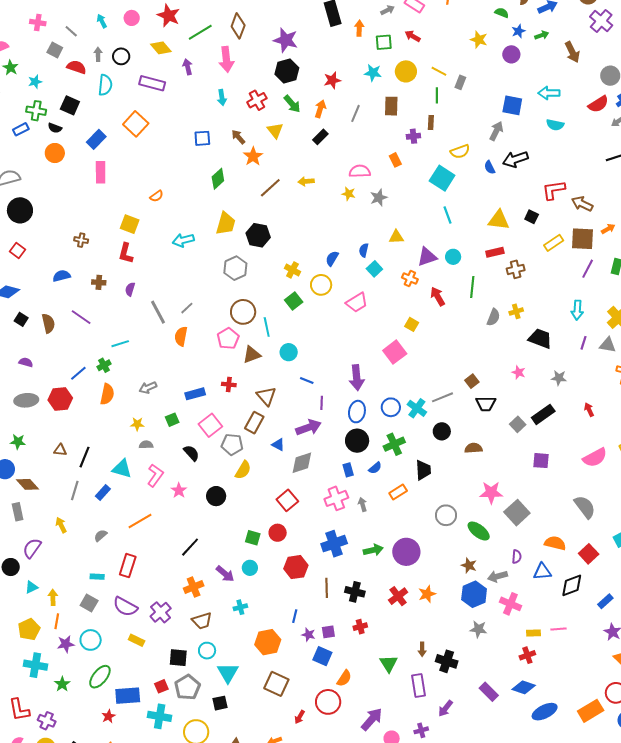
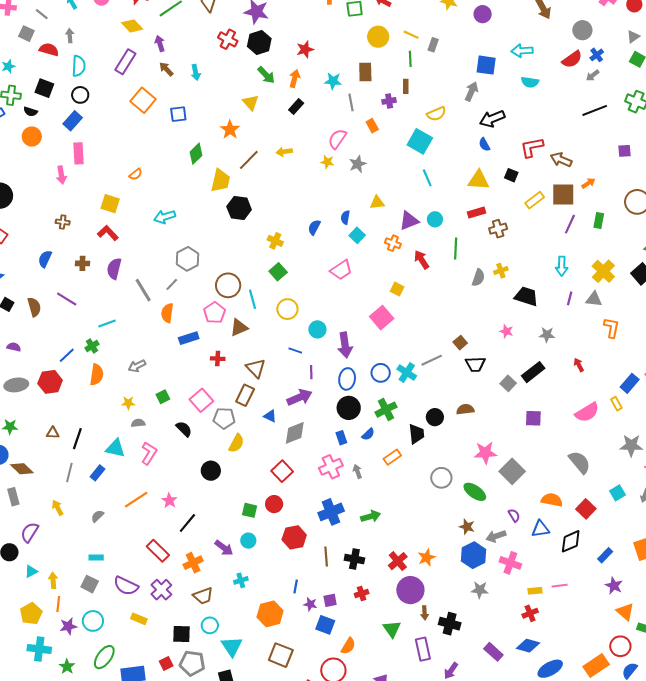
black circle: (121, 56) -> (80, 95), moved
pink arrow: (226, 59) -> (61, 175), moved, size x0.7
cyan star: (373, 73) -> (333, 81), moved
purple rectangle: (152, 83) -> (125, 62), turned -70
red cross: (257, 100) -> (228, 39), moved, turned -30
gray line: (356, 113) -> (351, 102), moved, turned -30
orange square: (136, 124) -> (143, 100), moved
brown arrow: (238, 137) -> (166, 69), moved
blue semicircle: (490, 167) -> (484, 145), moved
pink semicircle: (360, 171) -> (337, 139), turned -50
yellow trapezoid: (226, 223) -> (221, 181), moved
red L-shape: (126, 253) -> (108, 233), turned 125
gray hexagon: (235, 268) -> (188, 259), moved
blue semicircle: (62, 276) -> (45, 259), turned -48
yellow circle: (321, 285) -> (287, 309), moved
purple semicircle: (130, 289) -> (114, 269), size x1.5
cyan circle: (289, 352) -> (317, 329), moved
blue rectangle: (195, 394) -> (189, 338), moved
black circle: (442, 431) -> (435, 417), moved
pink star: (179, 490) -> (169, 501), moved
purple circle: (406, 552) -> (410, 590), moved
purple semicircle: (517, 557) -> (514, 515), turned -32
red rectangle: (128, 566) -> (158, 551), moved, turned -60
gray pentagon: (187, 687) -> (192, 663), turned -30

